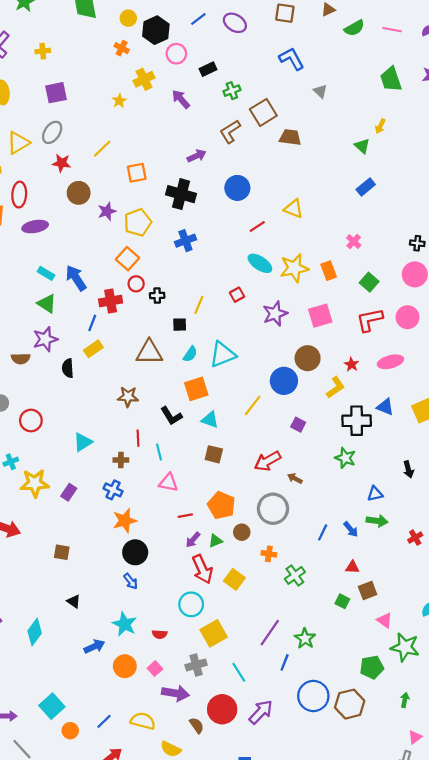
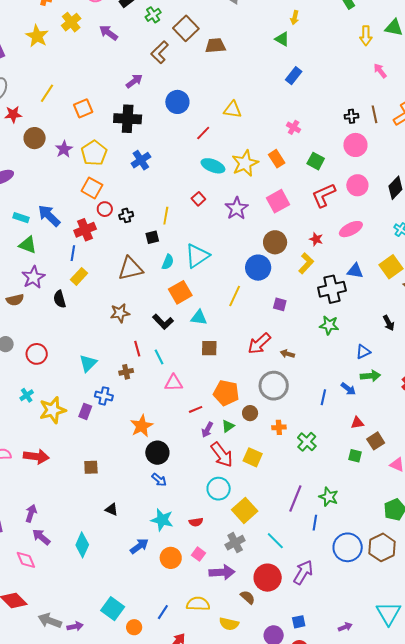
yellow star: (119, 101) -> (37, 36), moved, size x1.6
blue cross: (113, 490) -> (104, 396), moved

